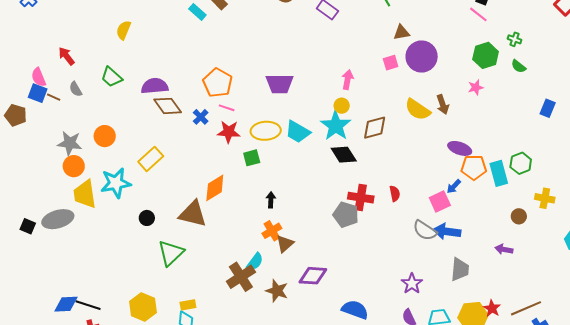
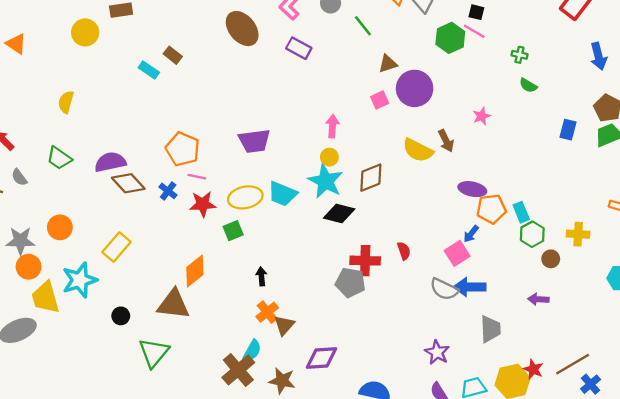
green hexagon: (486, 55) -> (450, 38), moved
black diamond: (344, 155) -> (339, 213), turned -36
green hexagon: (521, 163) -> (532, 234), moved
cyan rectangle: (499, 173) -> (521, 212), size x0.7

